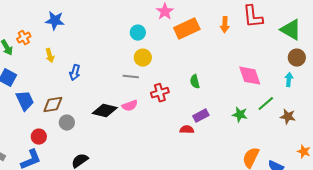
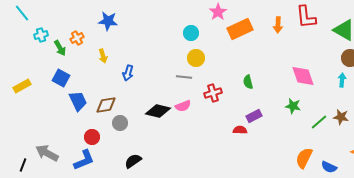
green line: (266, 104) -> (319, 122), moved
green star: (240, 115) -> (293, 106), moved

